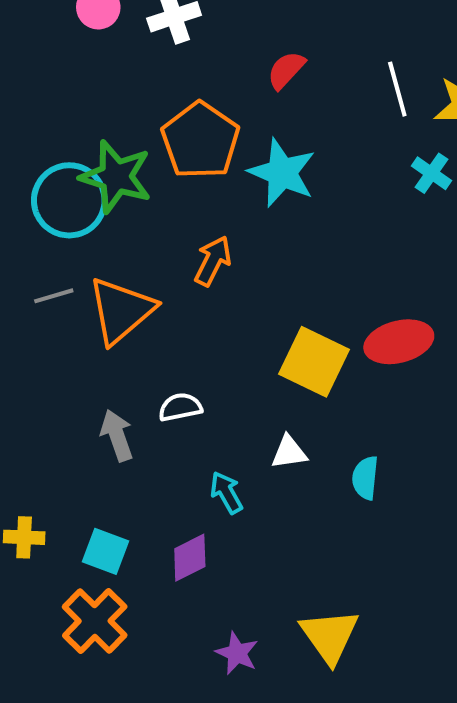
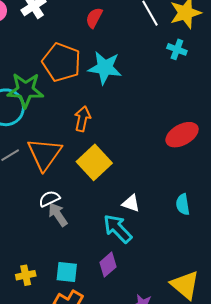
yellow square: (314, 362) -> (94, 162), moved, turned 36
white semicircle: (180, 407) -> (49, 199), moved
white triangle: (289, 452) -> (131, 203), moved, turned 42
cyan arrow: (226, 493) -> (118, 229), size x1.5

